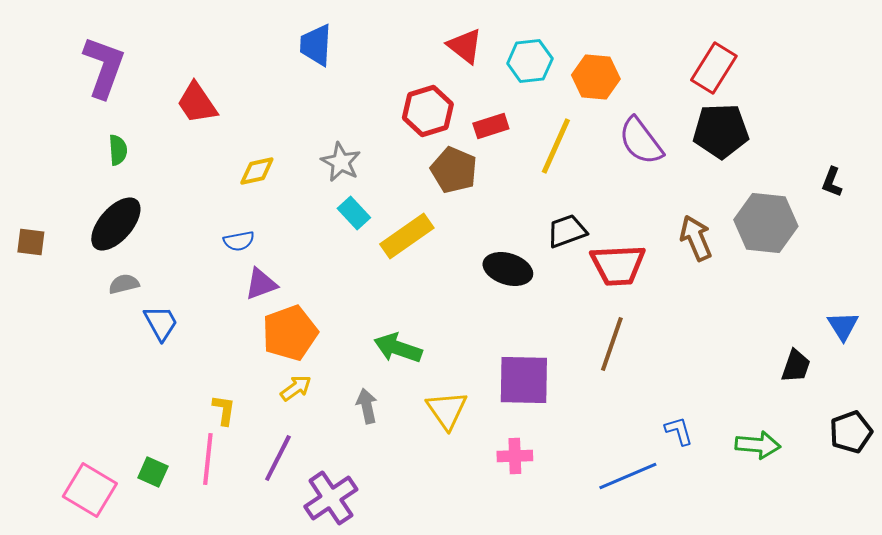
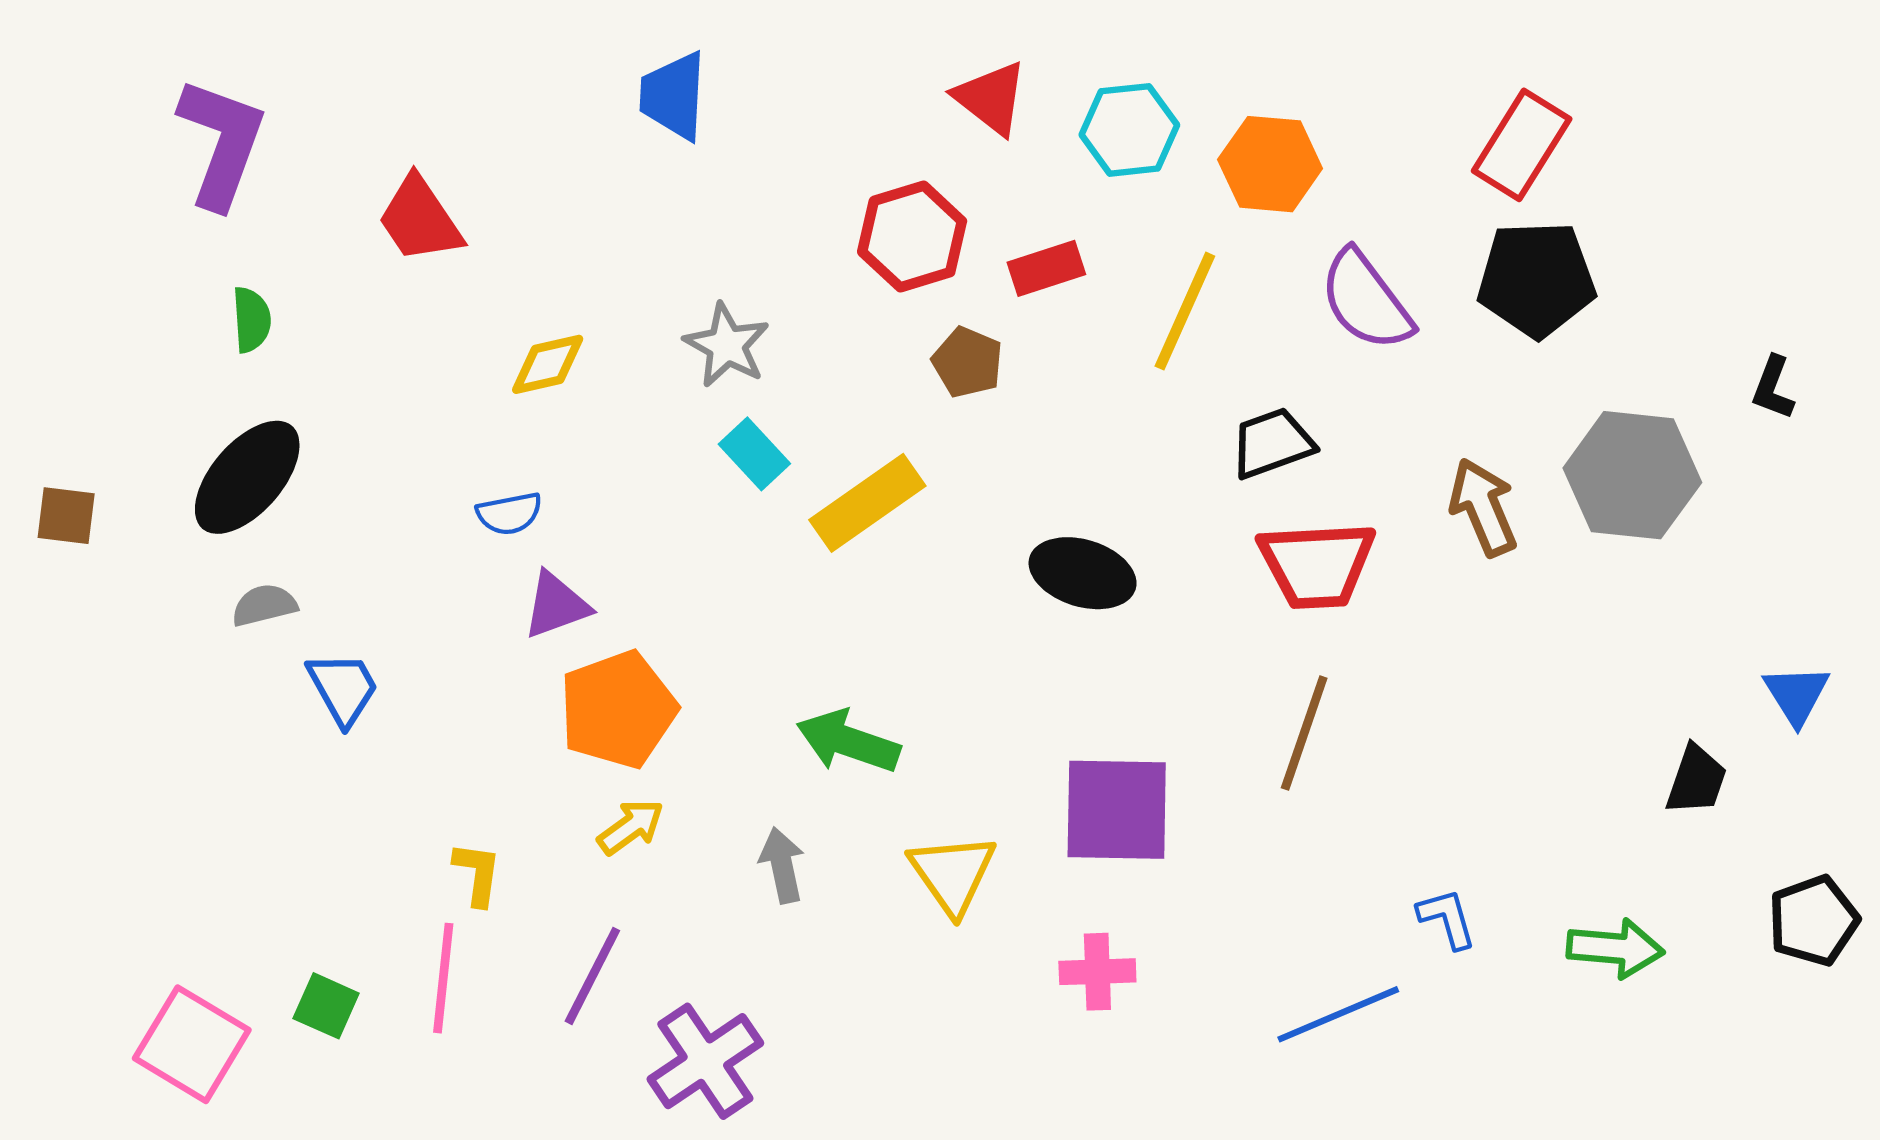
brown pentagon: (454, 170) -> (967, 362), size x0.7
black trapezoid: (567, 231) -> (1272, 443), moved

